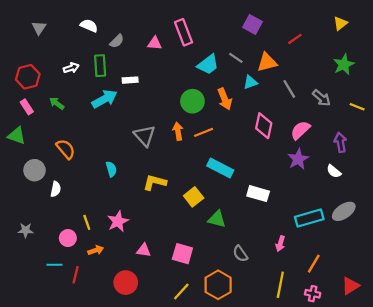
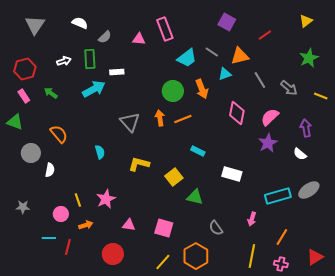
gray triangle: (39, 28) -> (35, 25), size x1.5
cyan rectangle: (220, 168) -> (198, 151), size x0.6

